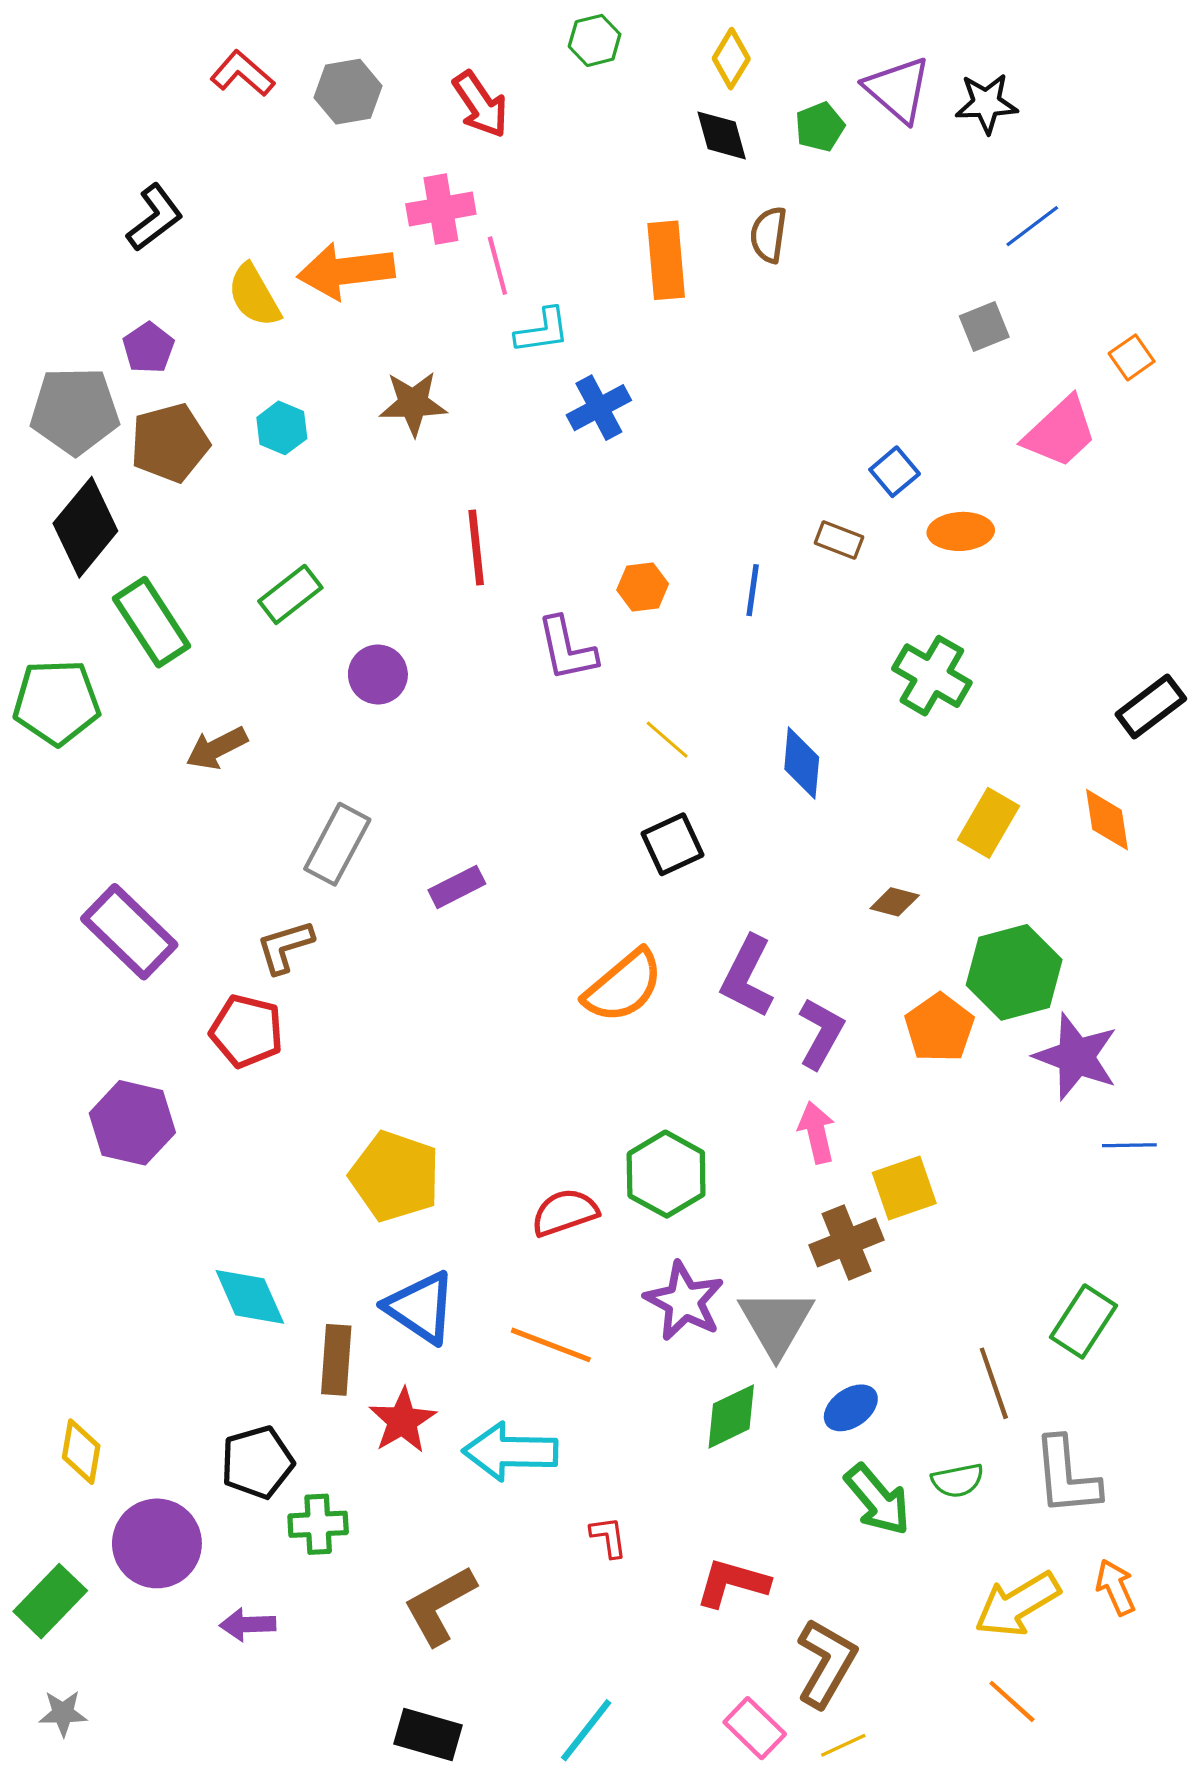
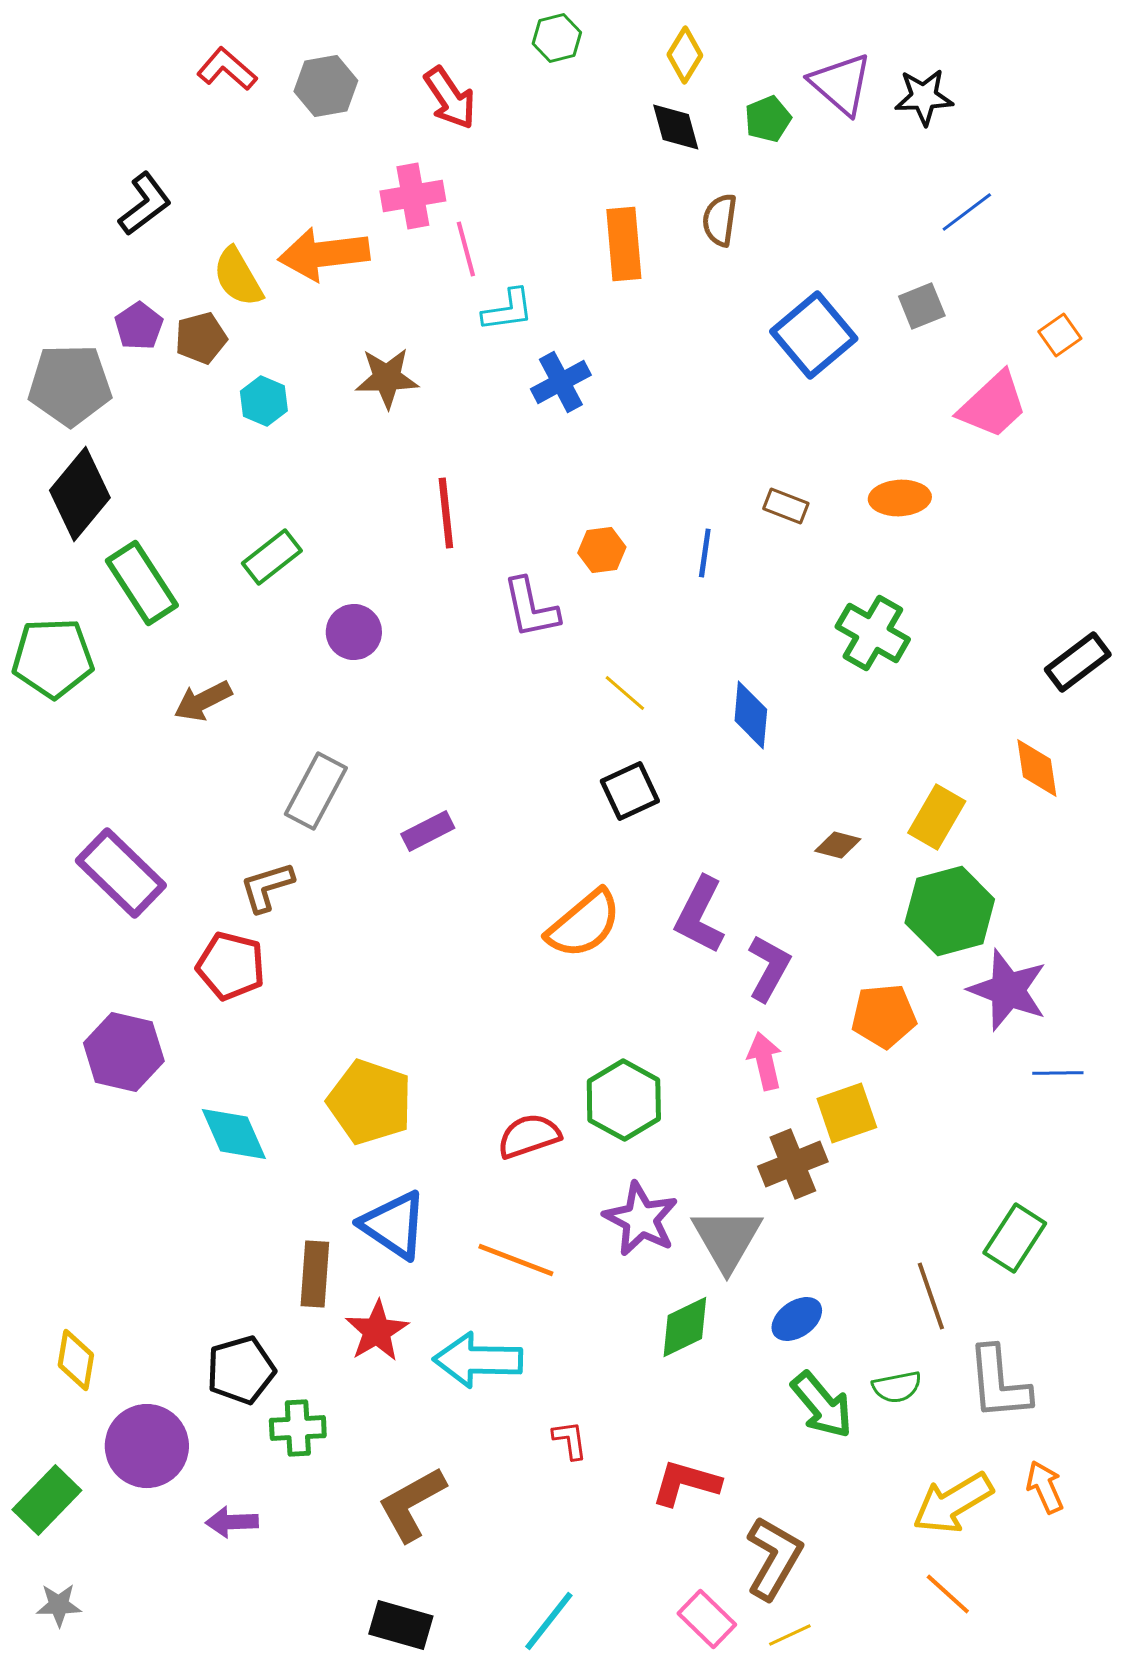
brown pentagon: (170, 443) -> (201, 338), moved, size x0.7
blue square: (895, 472) -> (814, 335), moved, size x1.8
yellow rectangle: (989, 823) -> (937, 817), moved
orange pentagon: (939, 1028) -> (884, 1016), moved, turned 30
cyan diamond: (250, 1297) -> (234, 1134), moved

